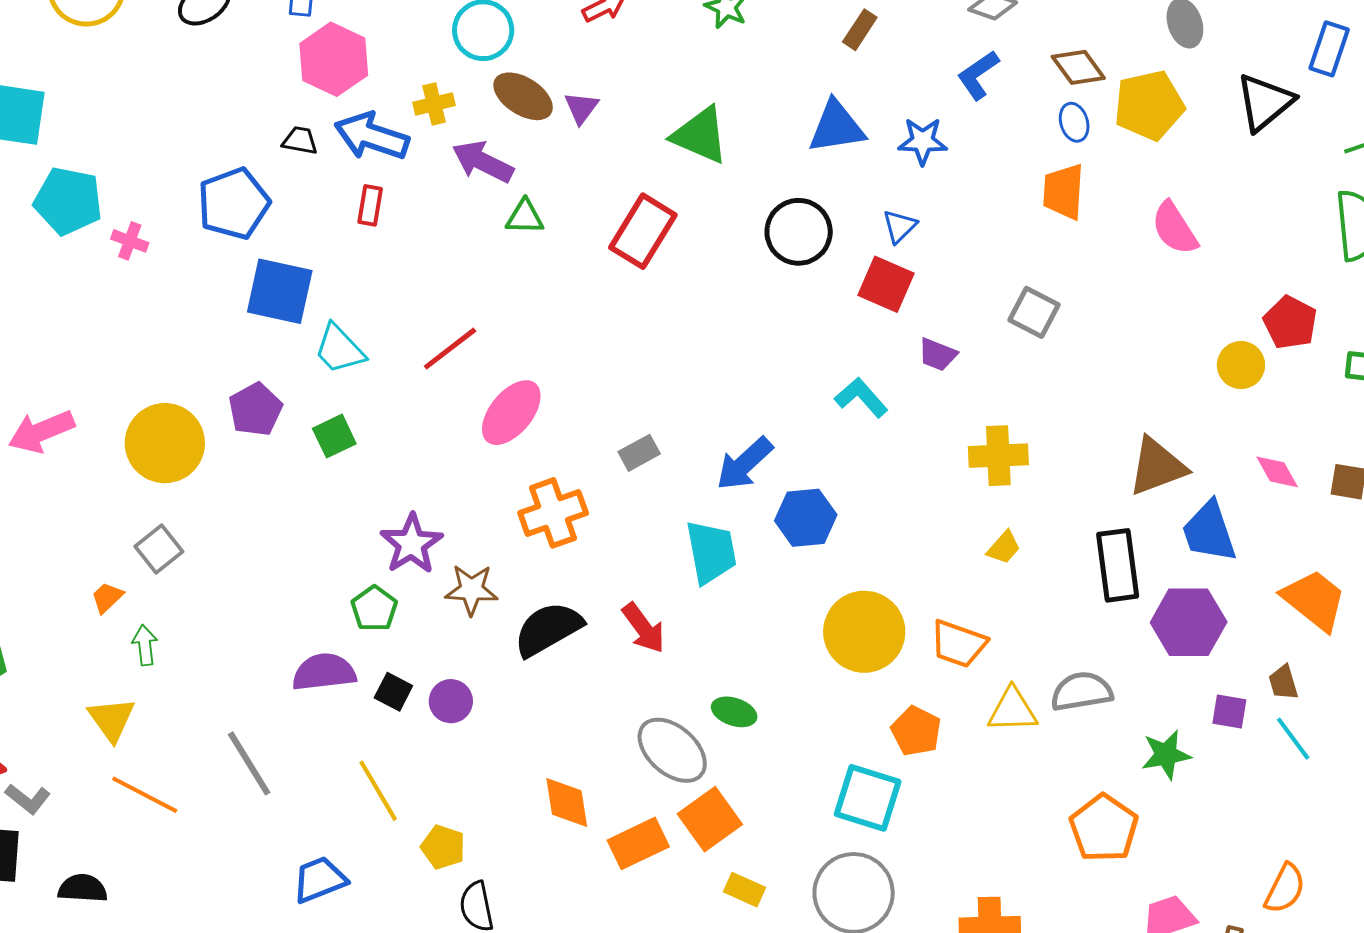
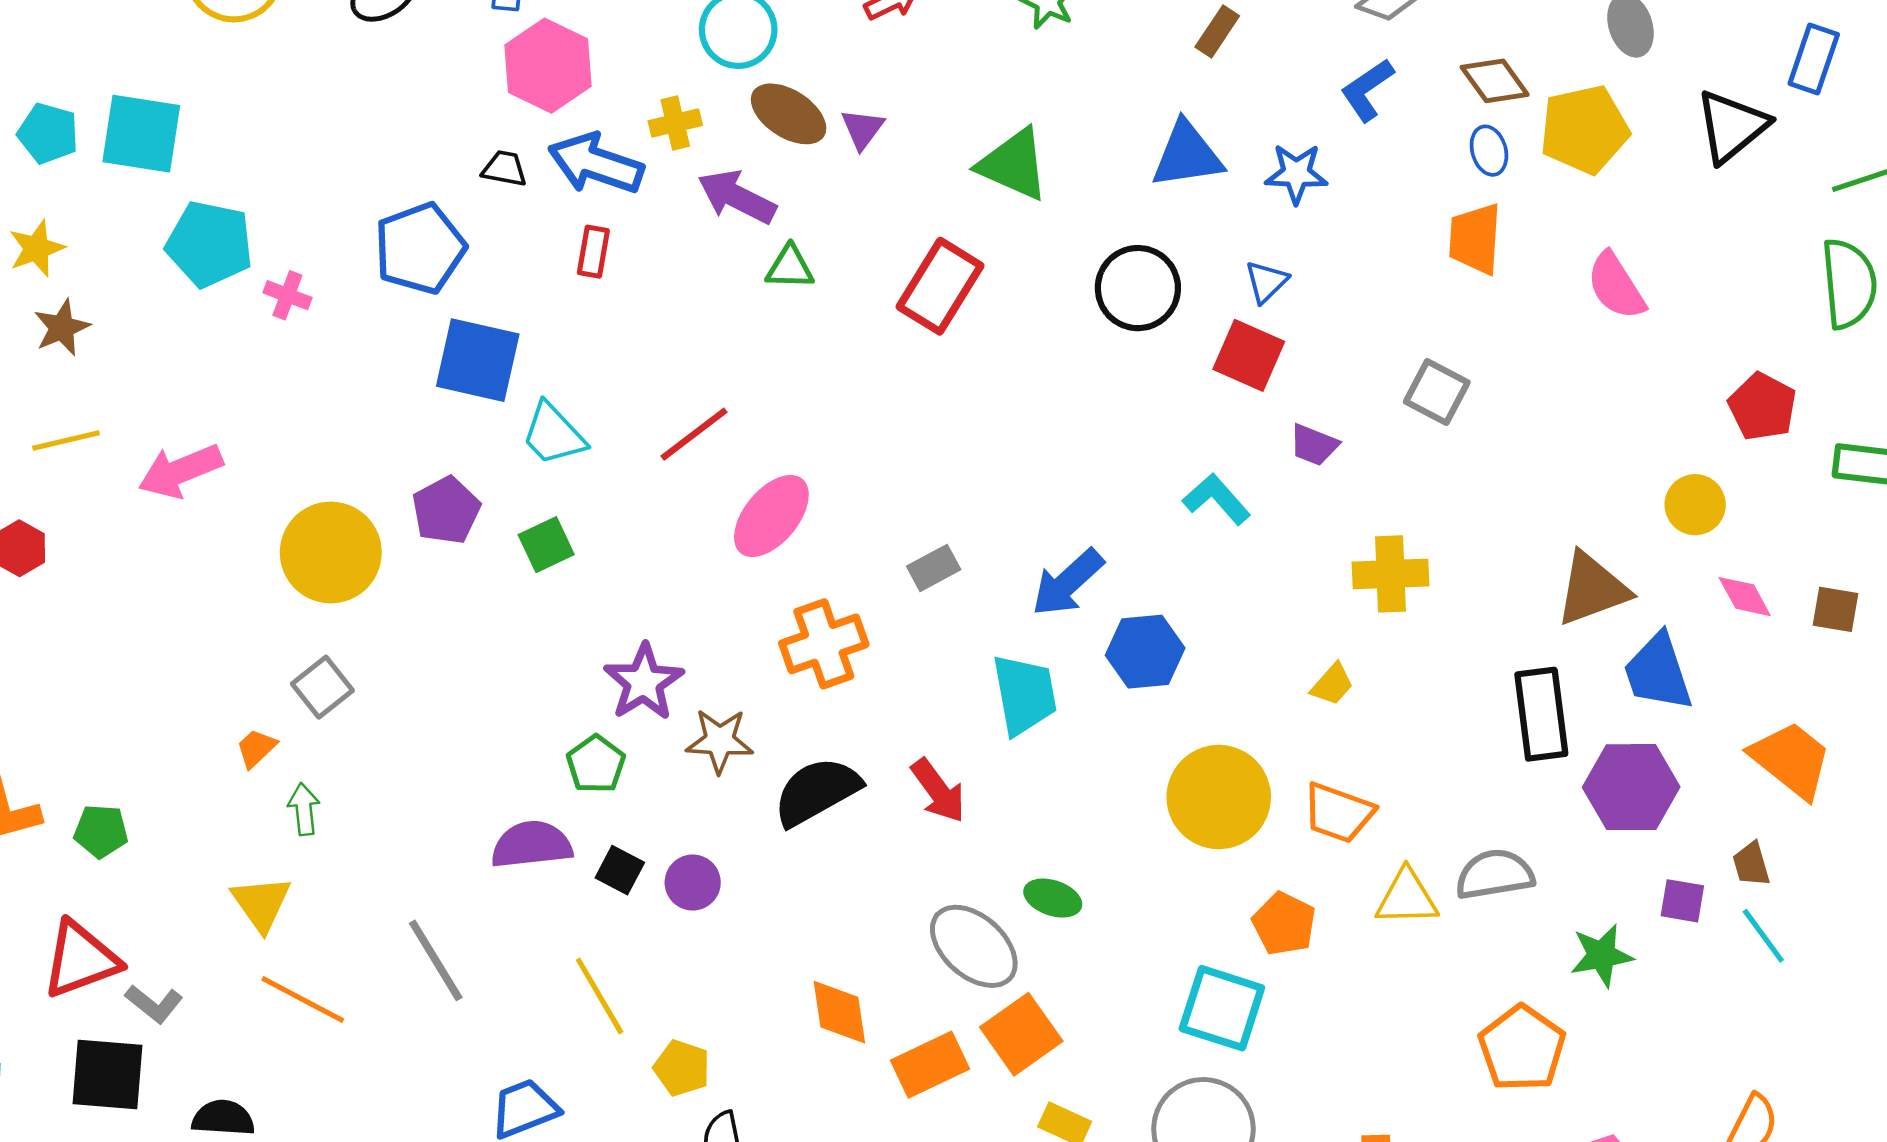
yellow circle: (1241, 365) -> (1695, 505), moved
pink arrow: (41, 431) -> (180, 471), moved
yellow trapezoid: (1004, 548) -> (1332, 684), moved

